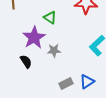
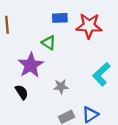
gray star: (54, 51) -> (61, 87), moved

